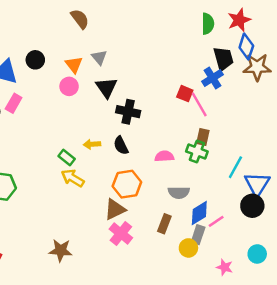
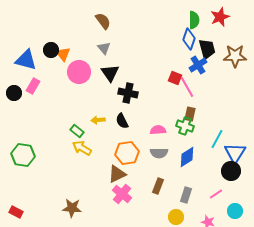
brown semicircle: (80, 19) -> (103, 21), moved
blue diamond: (246, 47) -> (189, 39), moved
orange triangle: (74, 65) -> (63, 54), moved
pink circle: (69, 86) -> (79, 72), size x1.5
gray semicircle: (179, 192) -> (159, 153), moved
blue diamond: (199, 213) -> (187, 157), moved
pink line: (216, 221) -> (216, 194), moved
yellow circle: (188, 248) -> (176, 217), moved

